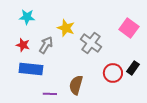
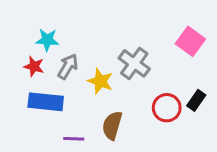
cyan star: (27, 17) -> (47, 40), moved
yellow star: (66, 28) -> (100, 81), moved

